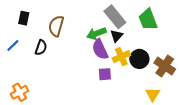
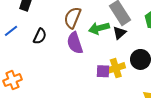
brown semicircle: (56, 26) -> (73, 18), moved
purple semicircle: (100, 49) -> (75, 43), moved
yellow cross: (121, 57) -> (116, 68), moved

